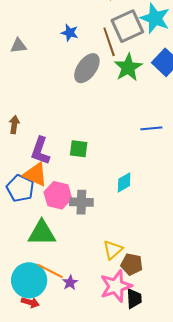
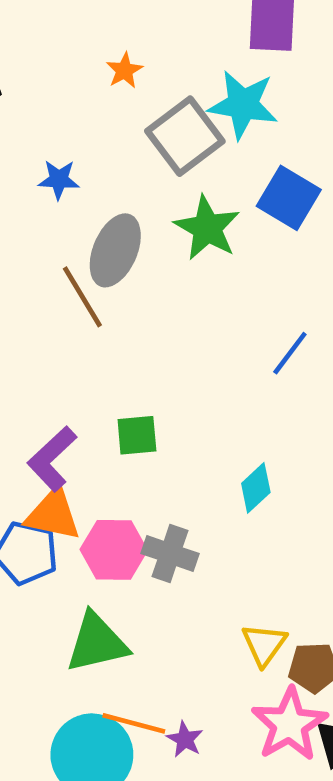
brown line: (109, 42) -> (82, 297), moved
blue line: (151, 128) -> (290, 353), turned -35
purple L-shape: (40, 151) -> (52, 459), turned 40
gray cross: (81, 202) -> (170, 553), turned 30

